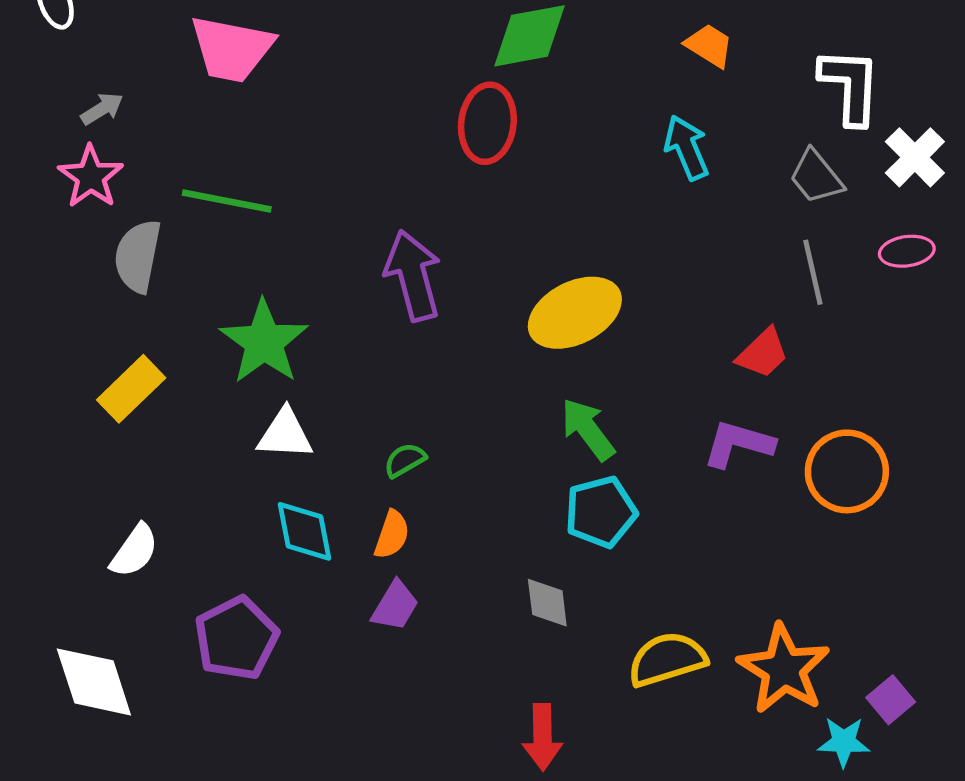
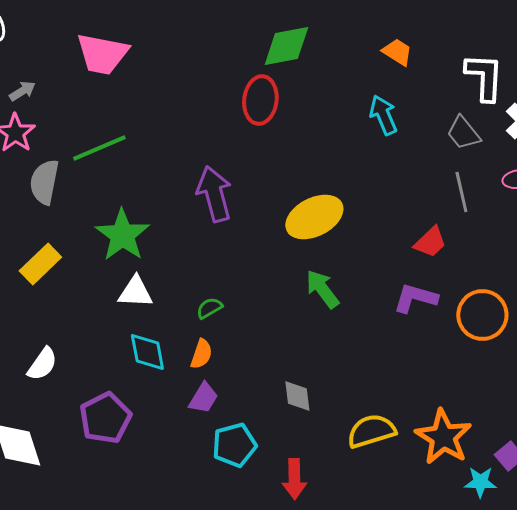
green line: (227, 201) -> (99, 148), turned -34
cyan pentagon: (601, 512) -> (234, 445), moved

